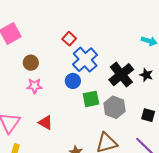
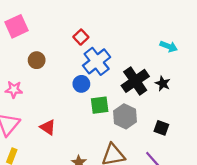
pink star: (35, 86) -> (14, 89), moved

